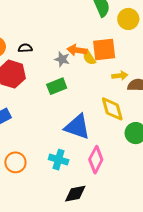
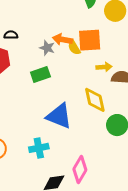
cyan cross: (59, 160) -> (39, 148), turned -30
pink diamond: (96, 160) -> (80, 169), moved

